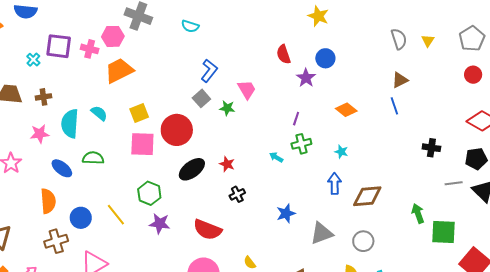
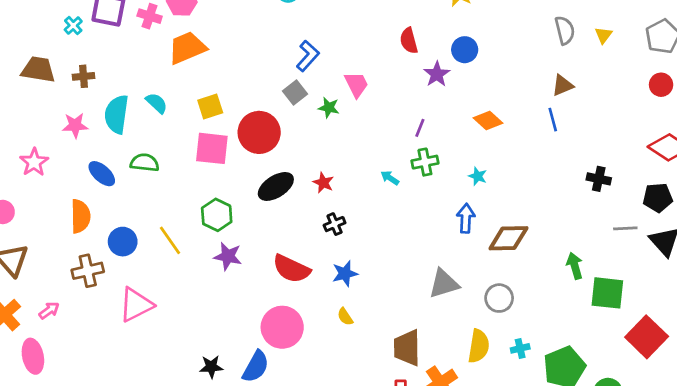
blue star: (286, 213) -> (345, 274), moved

